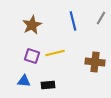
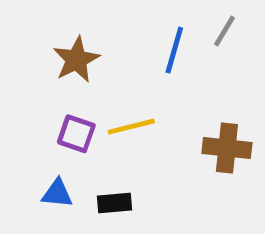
gray line: (101, 18) -> (225, 31), moved
blue line: (73, 21) -> (174, 50), turned 30

